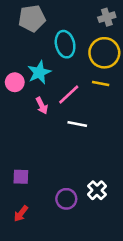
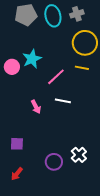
gray cross: (107, 17) -> (77, 14), moved
cyan ellipse: (65, 44) -> (53, 16), moved
pink arrow: (42, 106) -> (36, 107), moved

